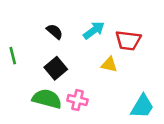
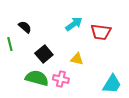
black semicircle: (55, 32) -> (25, 27), moved
yellow triangle: (109, 65) -> (77, 59), moved

